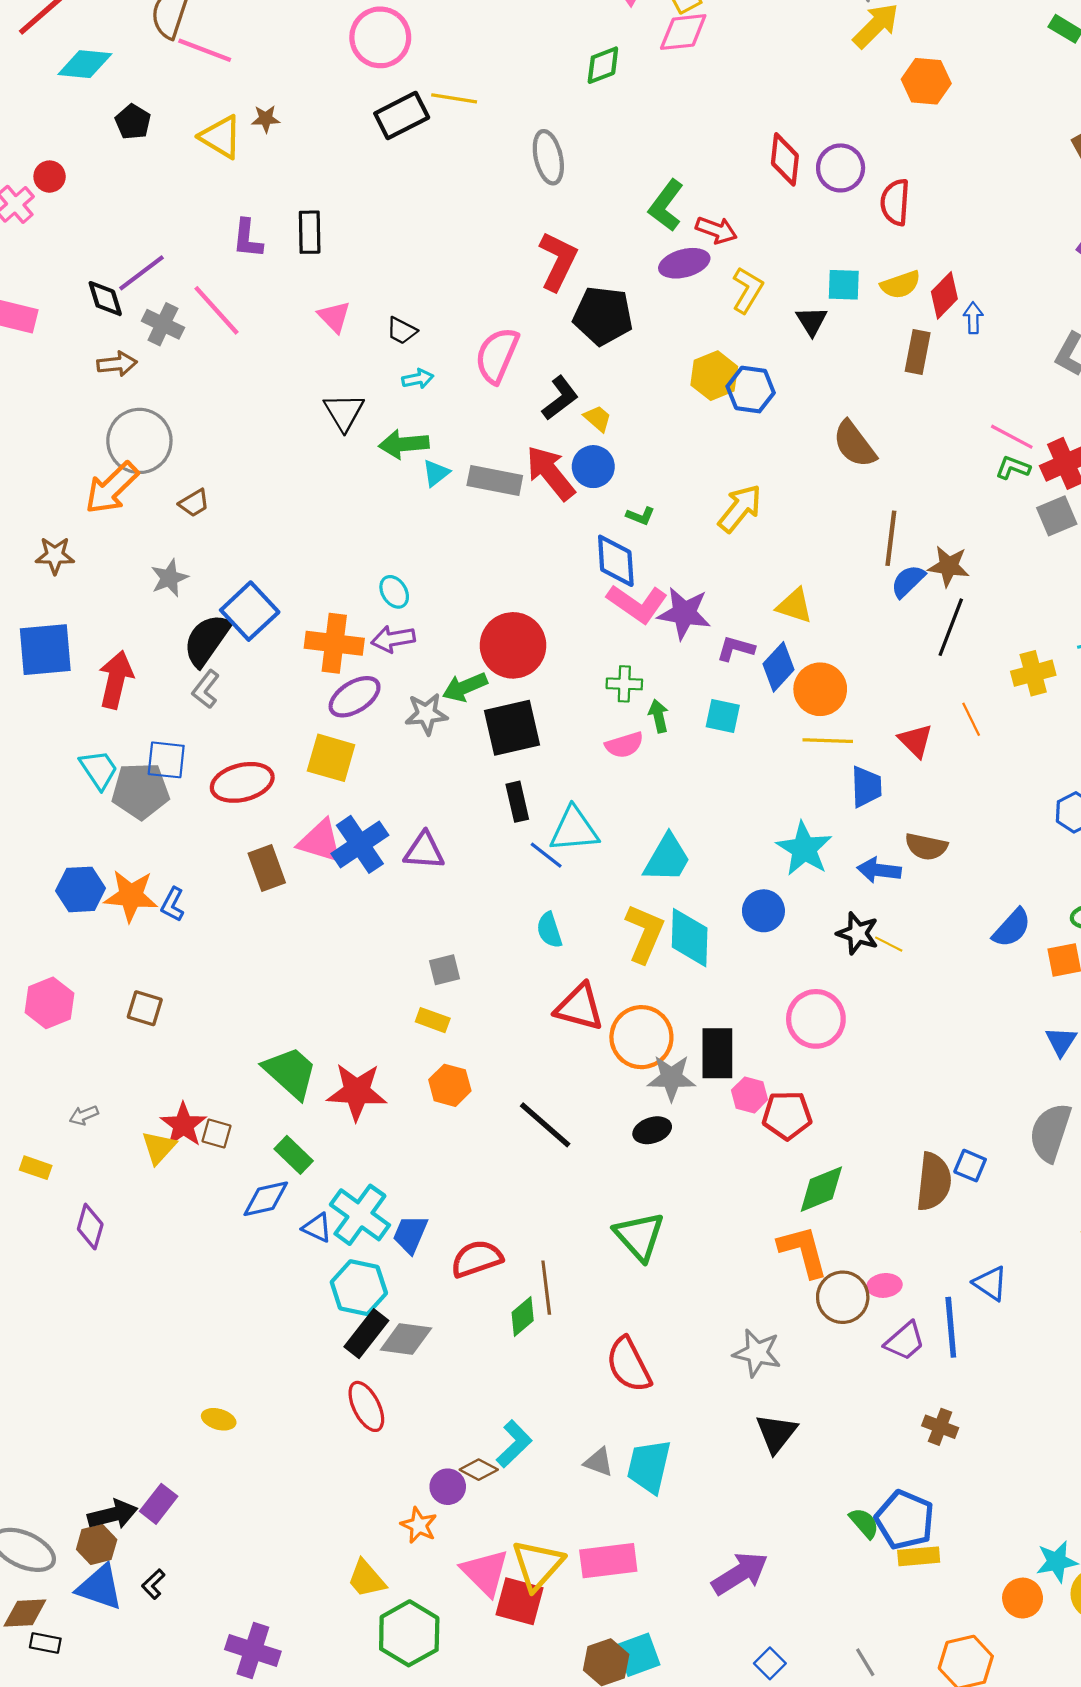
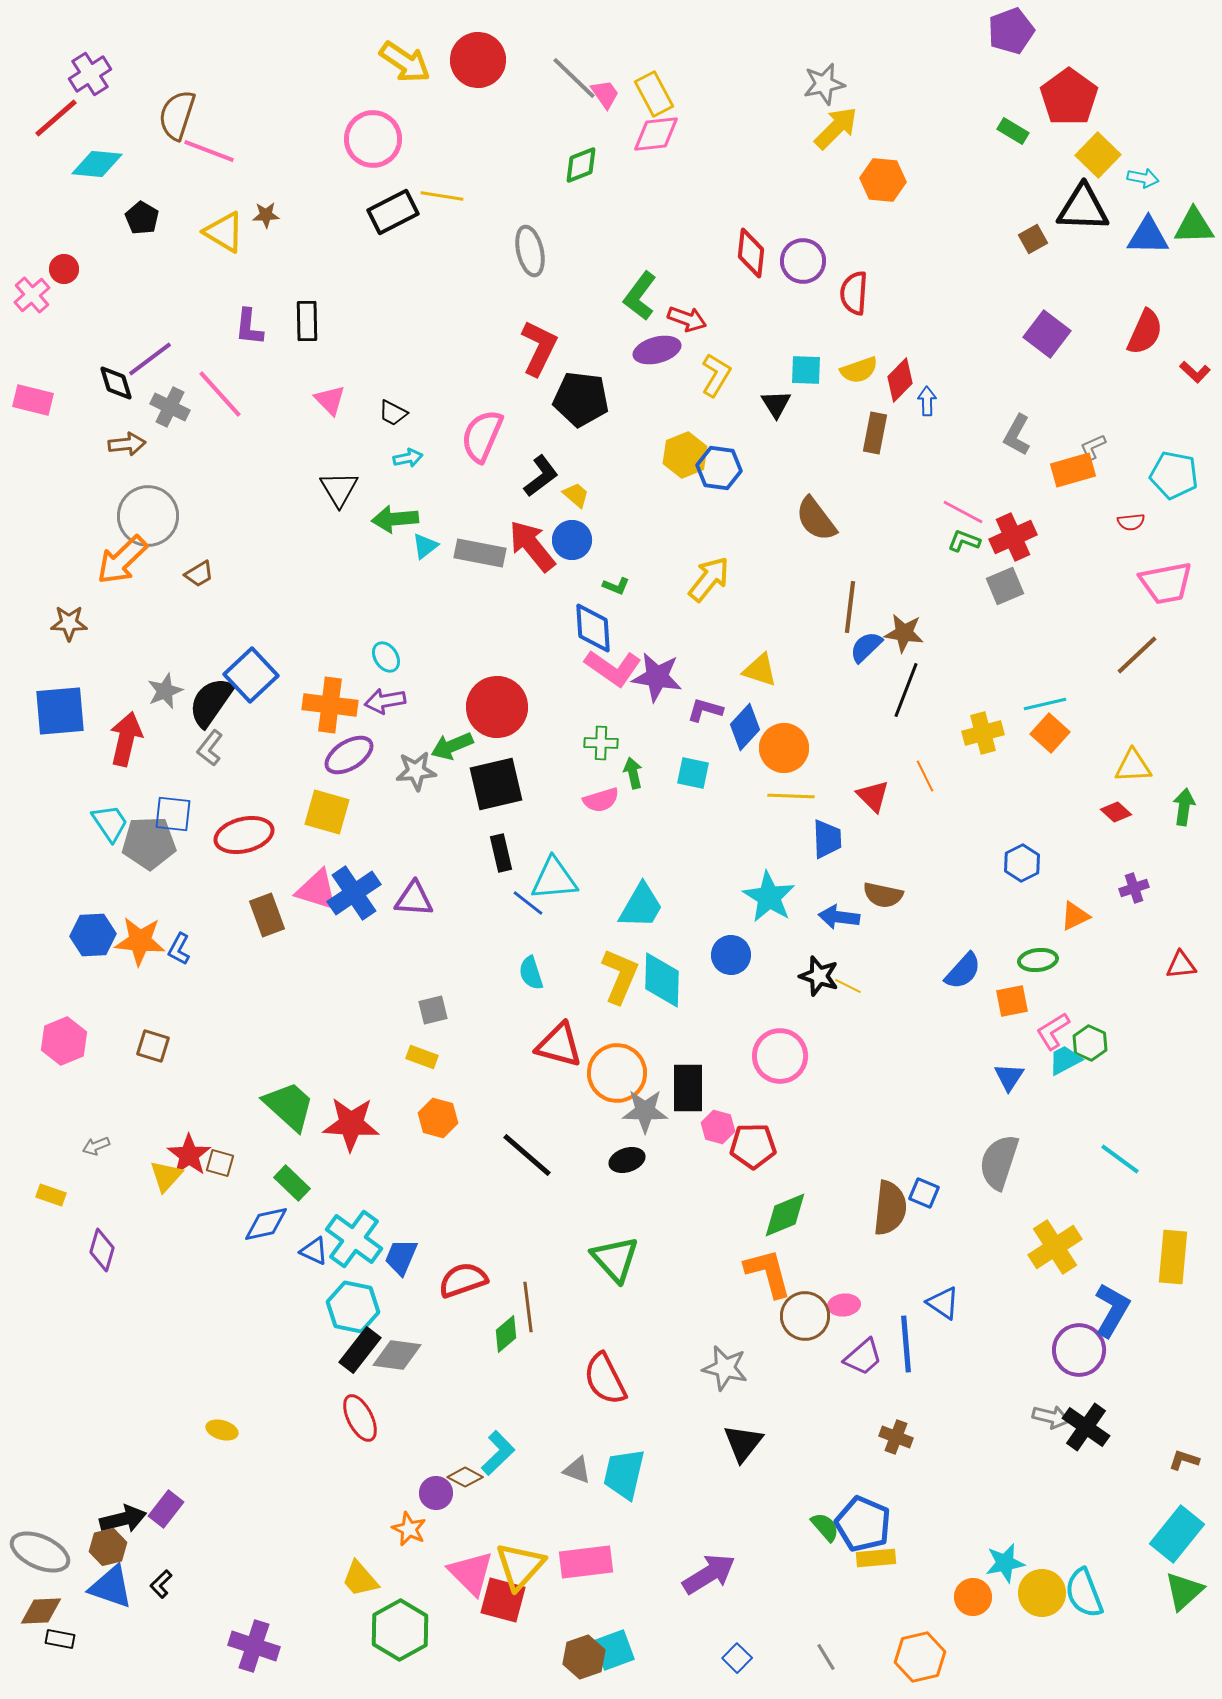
gray star: (169, 578) -> (165, 691), moved

